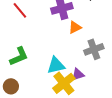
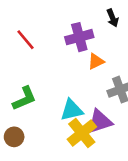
purple triangle: (78, 74) -> (100, 122), size x1.5

